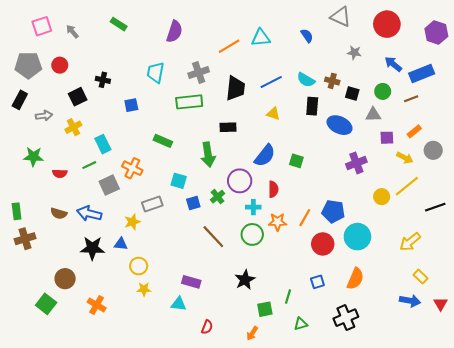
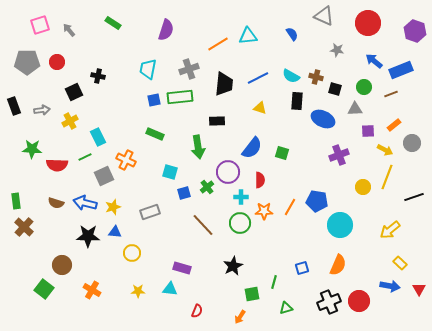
black rectangle: (20, 100) -> (14, 106), moved, turned -48
blue square: (131, 105) -> (154, 100), moved
red semicircle: (60, 173) -> (57, 165), size x1.5
yellow line: (407, 186) -> (387, 177), turned -30
gray rectangle: (152, 204) -> (150, 212), moved
yellow star: (132, 222) -> (113, 207), moved
brown cross: (25, 239) -> (24, 227), turned -30
red circle: (323, 244) -> (359, 301), moved
yellow star: (144, 289) -> (138, 291), moved

